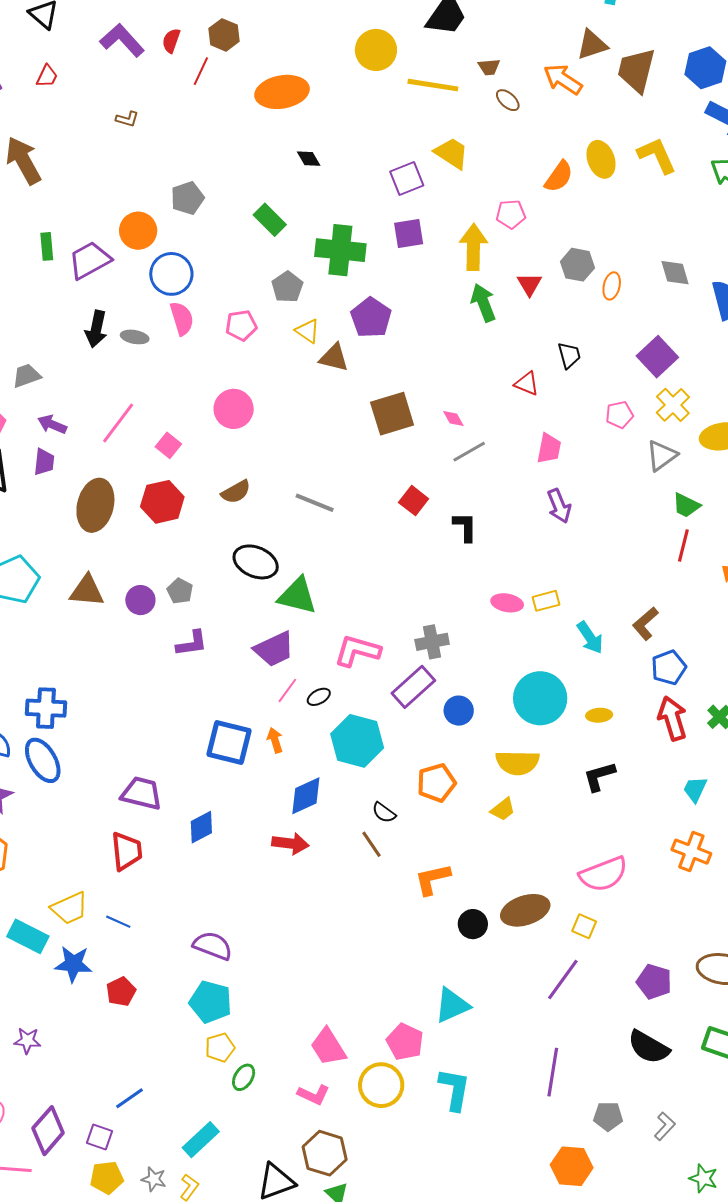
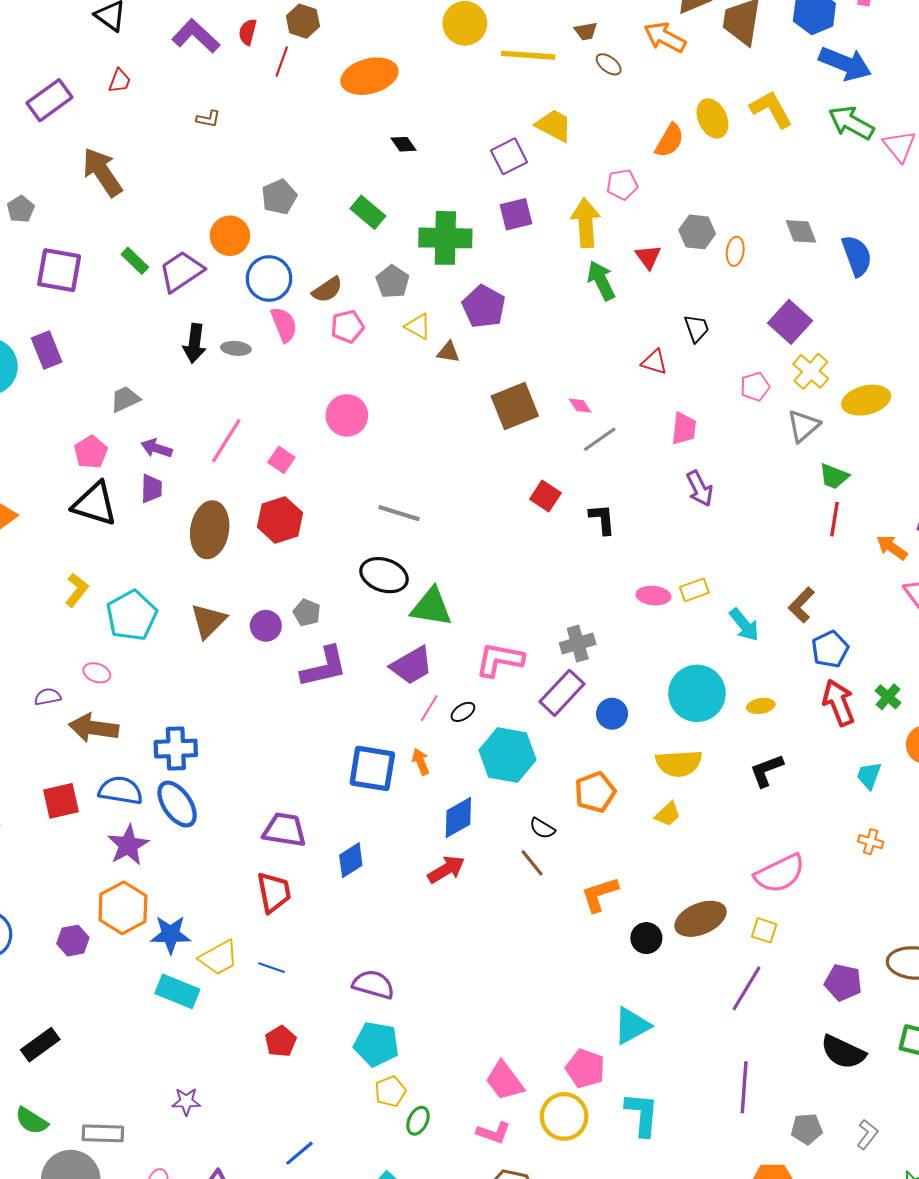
green rectangle: (47, 246) -> (135, 261), turned -36
brown triangle: (334, 358) -> (448, 352), size x0.7
brown semicircle: (236, 492) -> (327, 290), moved
gray line: (315, 503) -> (399, 513), moved
brown triangle: (87, 591) -> (208, 621), turned -45
purple L-shape: (192, 643) -> (324, 667), size x1.4
red arrow: (290, 844) -> (446, 869), turned -33
orange cross: (691, 852) -> (871, 842), size x0.6
blue star: (73, 964) -> (171, 934), moved

